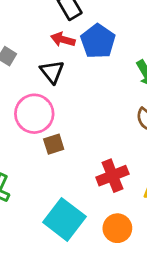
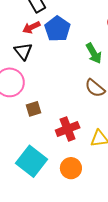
red arrow: (63, 40) -> (31, 27), turned -42
brown square: (54, 144) -> (33, 109), moved

